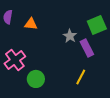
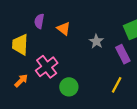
orange triangle: (31, 24) -> (64, 29), turned 32
gray star: (70, 36) -> (96, 41), moved

